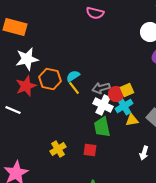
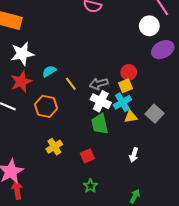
cyan semicircle: (73, 76) -> (49, 71), moved
orange hexagon: (50, 79) -> (46, 106), moved
red circle: (116, 94) -> (129, 72), moved
red square: (90, 150) -> (87, 156), moved, turned -32
white arrow: (144, 153) -> (134, 155), moved

